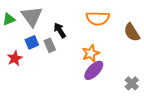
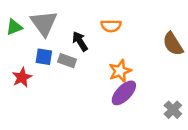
orange semicircle: (98, 18) -> (111, 26), moved, size x0.7
blue square: (32, 42) -> (44, 57), turned 32
gray rectangle: (50, 45) -> (67, 61), turned -48

